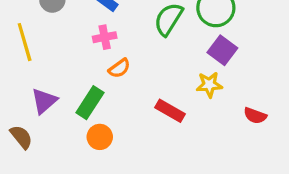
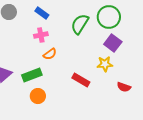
green rectangle: (90, 103) -> (32, 75), turned 36
red semicircle: (255, 116) -> (124, 87), moved

